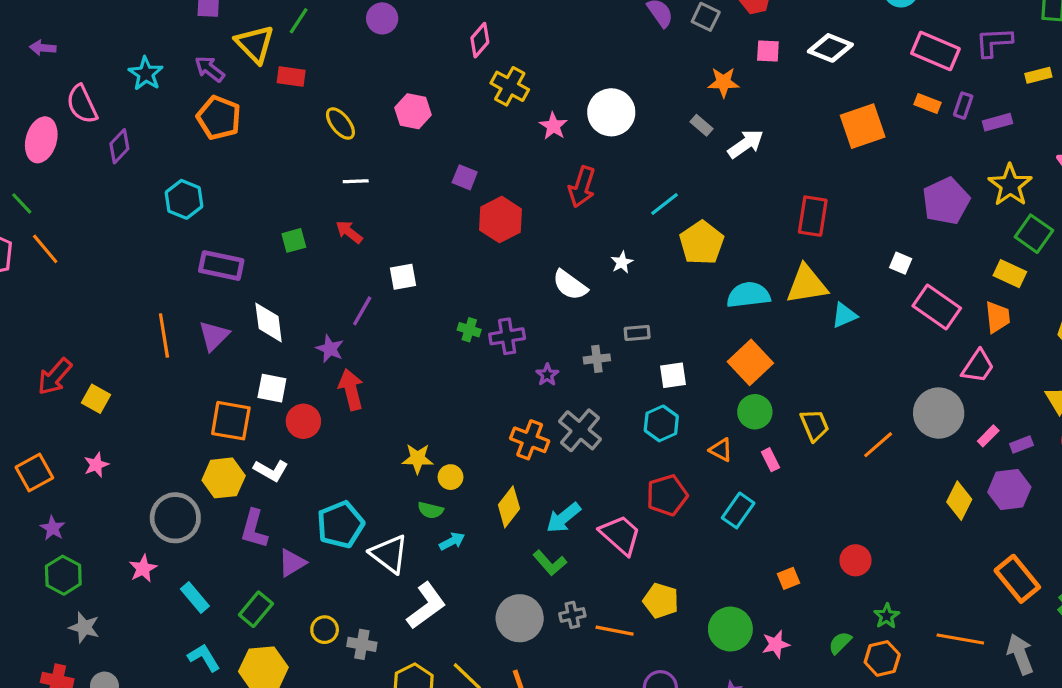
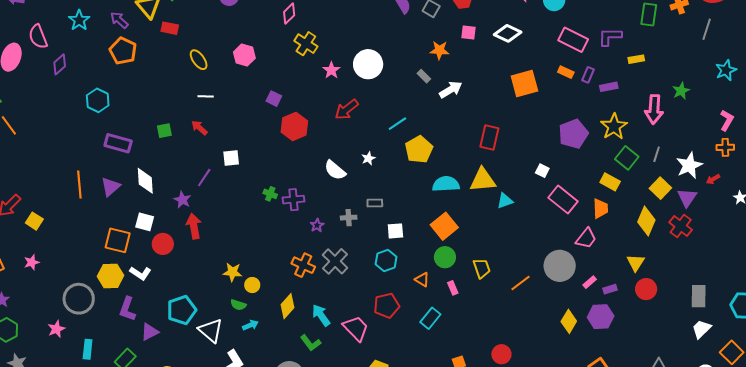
red arrow: (582, 187) -> (347, 109), turned 30
cyan arrow: (563, 518) -> (321, 315), turned 90
cyan rectangle: (195, 597) -> (88, 349), turned 42

